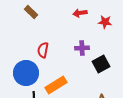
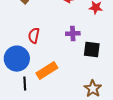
black square: (101, 64) -> (92, 50), turned 36

